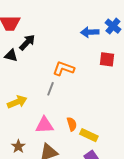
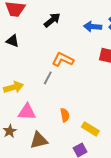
black arrow: (27, 42) -> (52, 20), moved
pink triangle: (44, 125) -> (27, 112), moved
yellow rectangle: (89, 135) -> (90, 129), moved

